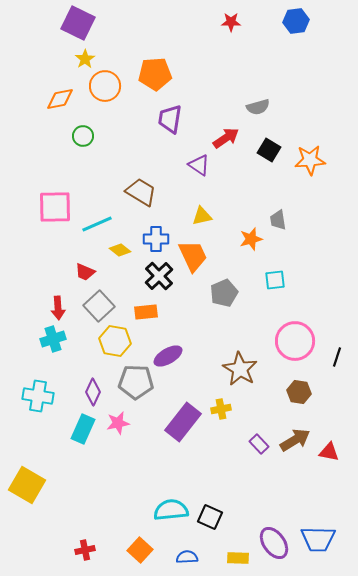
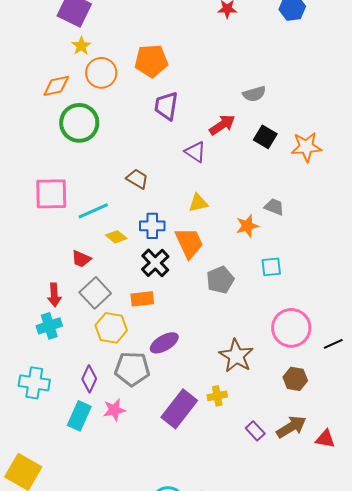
green circle: (83, 136) -> (79, 123), size x1.8
brown trapezoid: (141, 192) -> (137, 179), size x0.7
gray trapezoid: (278, 220) -> (274, 207), turned 120
black line: (337, 357) -> (333, 344), turned 48

